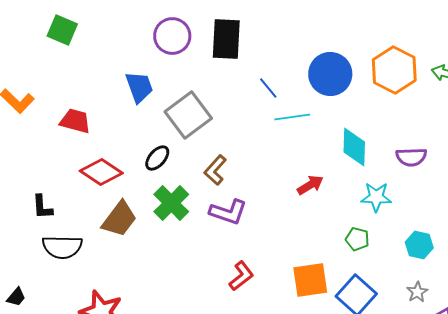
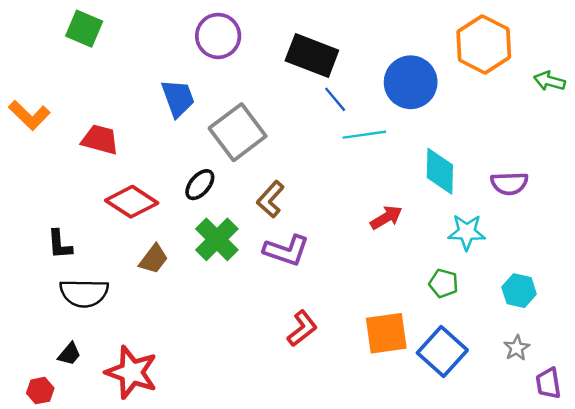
black rectangle: (226, 39) -> (312, 55), moved, turned -72
orange hexagon: (394, 70) -> (484, 44), moved
brown trapezoid: (119, 219) -> (154, 259), size x0.7
black trapezoid: (16, 297) -> (69, 354), moved

